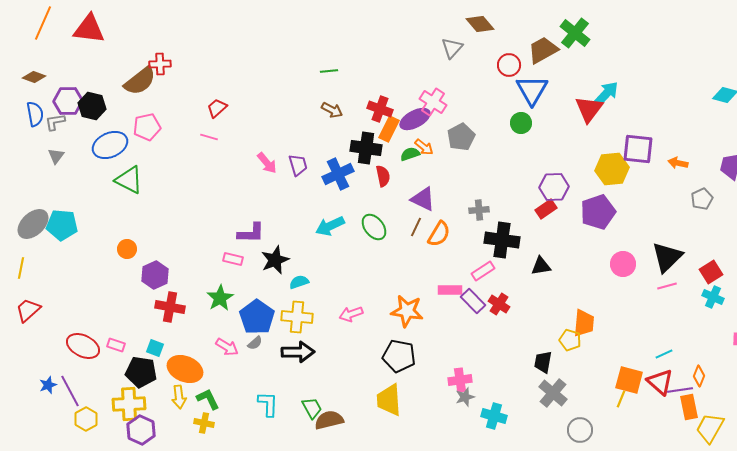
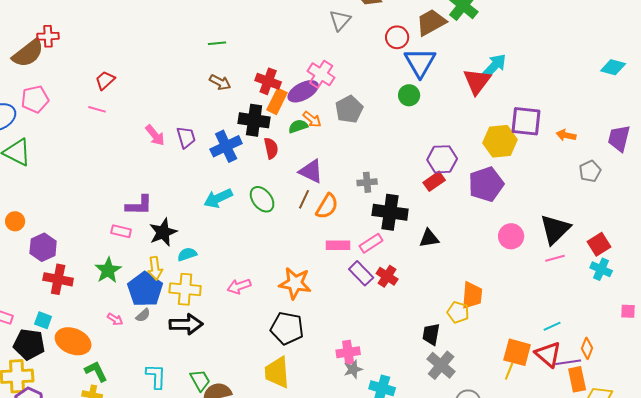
pink rectangle: (450, 290) -> (338, 245), moved
pink arrow: (227, 347) -> (115, 319), size x0.7
yellow arrow: (179, 397) -> (155, 268), moved

